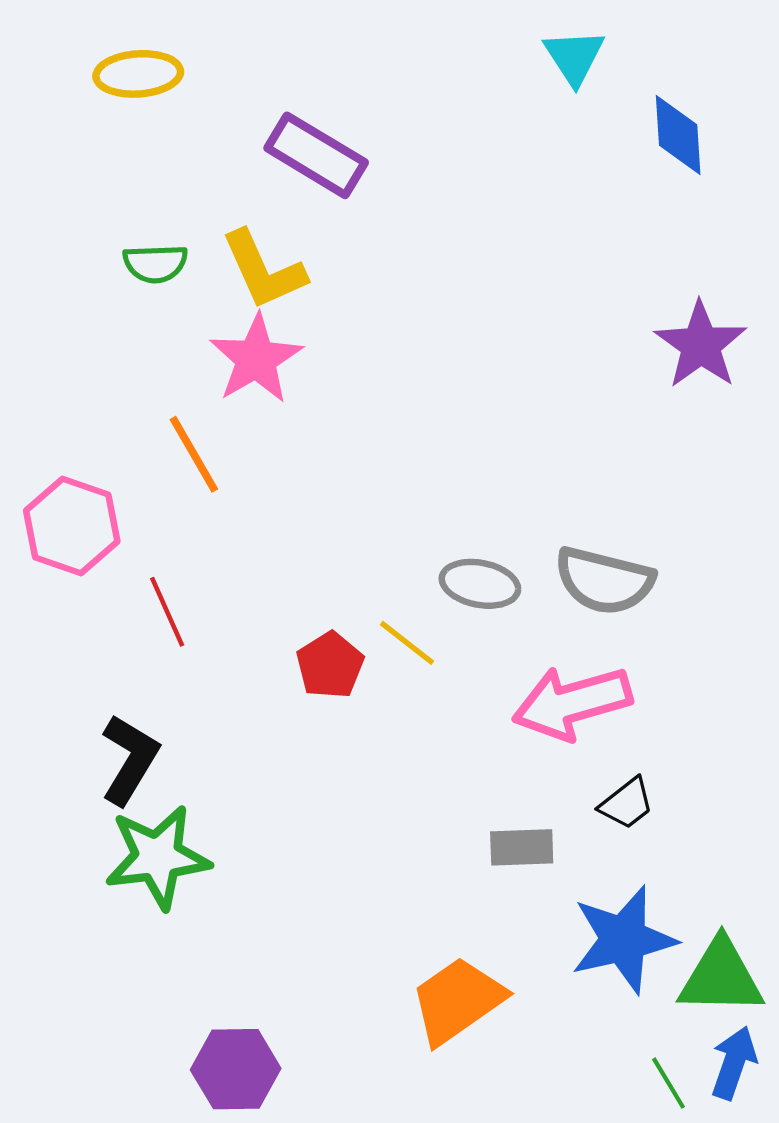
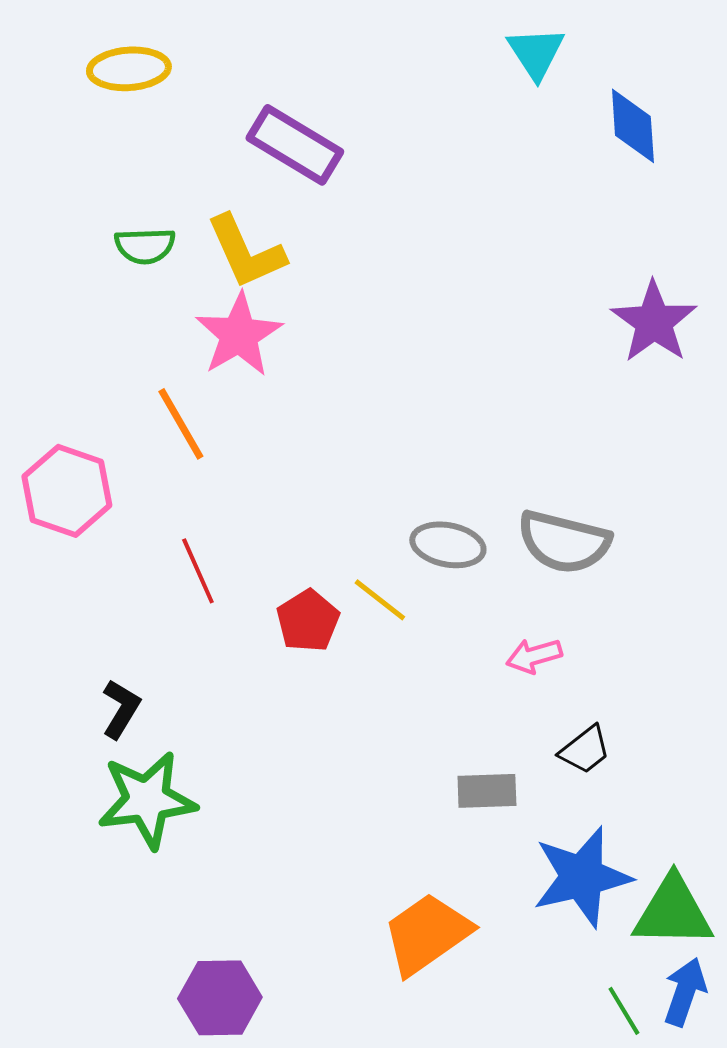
red line: (167, 612) -> (198, 571), moved
pink arrow: (572, 703) -> (534, 656), size x0.5
black L-shape: (130, 760) -> (121, 709), size x0.7

